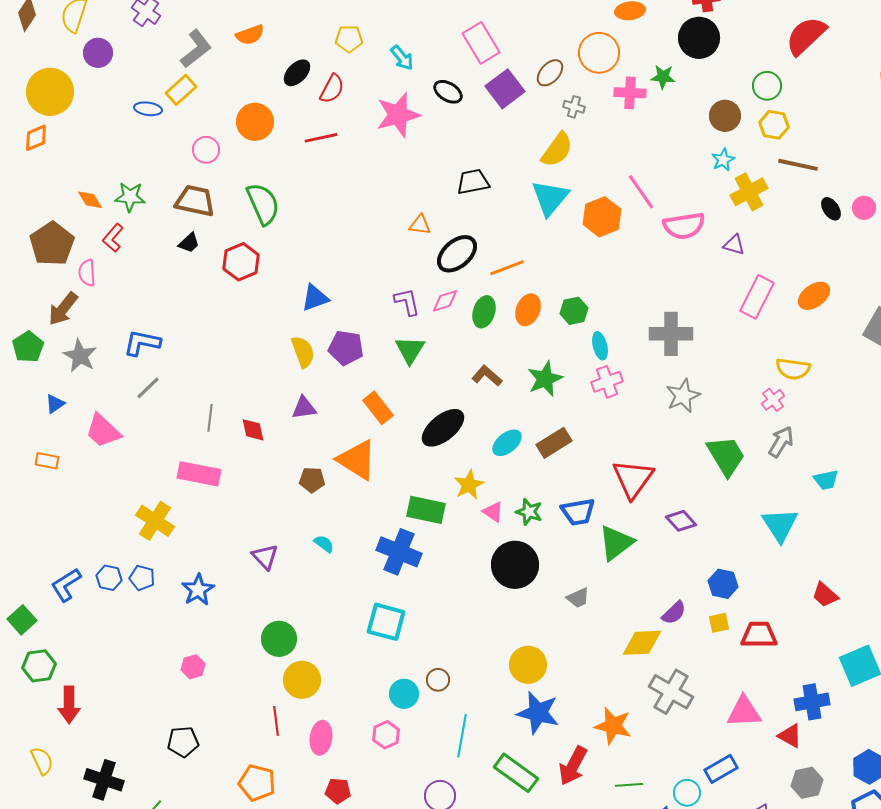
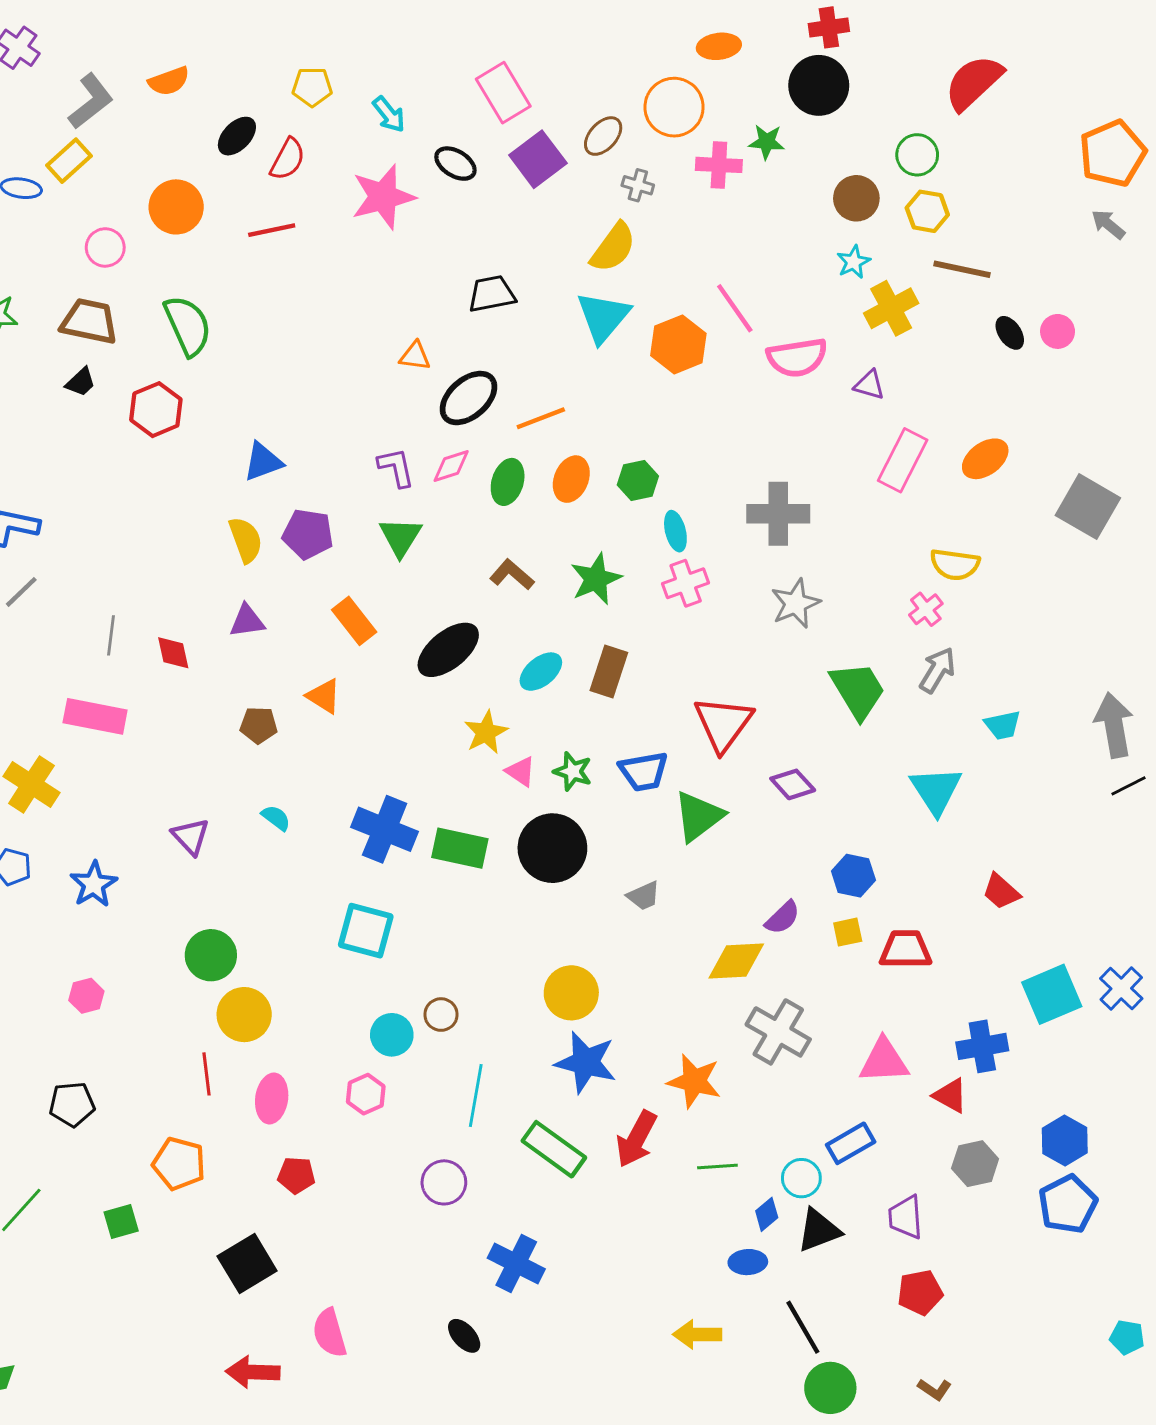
brown rectangle: (554, 443) -> (609, 672), turned -40
orange triangle: (357, 460) -> (324, 696), size x0.6
green rectangle: (426, 510) -> (460, 848), moved

